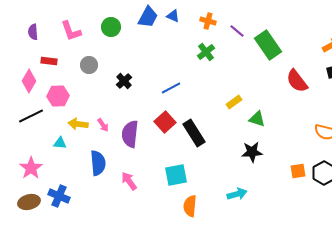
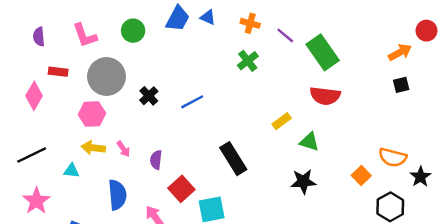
gray circle: (89, 65) -> (106, 76), size x1.8
red semicircle: (297, 81) -> (325, 96), moved, turned -45
blue line: (171, 88) -> (192, 102), moved
pink hexagon: (58, 96) -> (92, 114), moved
black line: (31, 116) -> (32, 155), moved
red square: (165, 122) -> (181, 189), moved
purple semicircle: (130, 134) -> (156, 160), size x0.6
orange square: (298, 171) -> (361, 176), moved, turned -35

